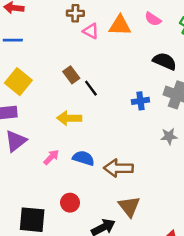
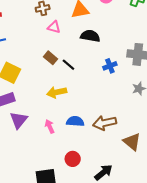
pink triangle: (91, 31) -> (54, 27), moved
black semicircle: (165, 61) -> (90, 36), moved
pink arrow: (51, 157) -> (50, 126), turned -56
brown triangle: (129, 206) -> (132, 142), moved

